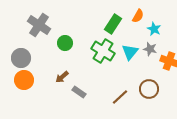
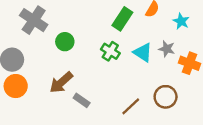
cyan star: (154, 29) -> (181, 21), moved
green cross: (103, 51) -> (110, 51), size x0.7
cyan triangle: (130, 52) -> (143, 52), turned -36
brown arrow: (62, 77) -> (61, 82), size x1.5

